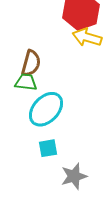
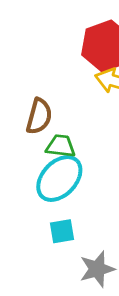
green trapezoid: (26, 82) -> (61, 146), moved

